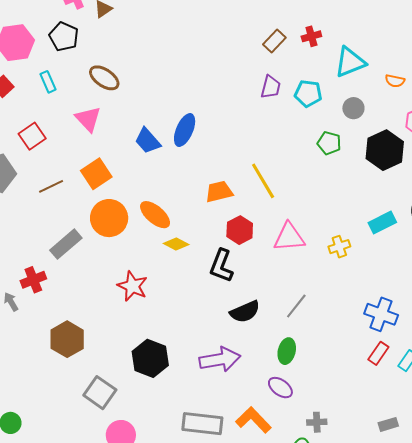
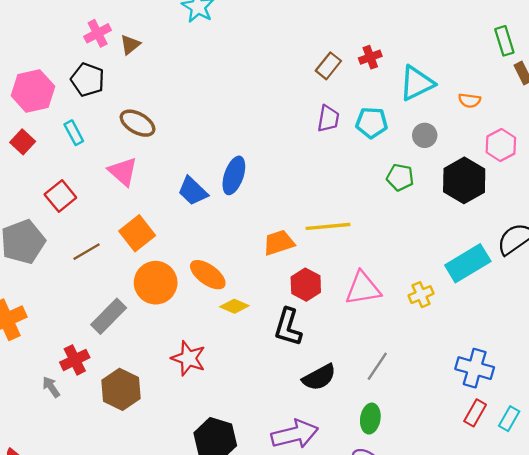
yellow line: (263, 181) -> (328, 226), turned -60
cyan rectangle: (382, 223) -> (468, 263), size x1.4
brown hexagon: (67, 339) -> (121, 389), moved

